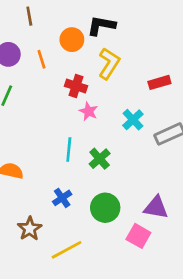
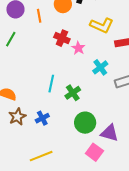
yellow L-shape: (109, 63) -> (102, 25), moved, turned 75
pink star: (89, 111) -> (78, 48), moved
green circle: (105, 208) -> (85, 123), moved
brown star: (30, 229) -> (17, 117), moved

